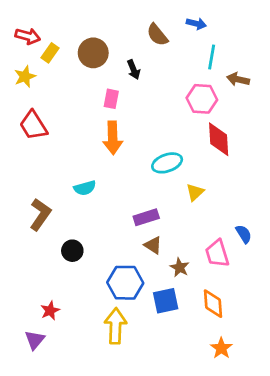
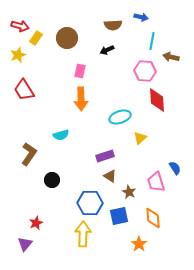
brown semicircle: (157, 35) -> (113, 25), turned -54
black arrow: (134, 70) -> (107, 50), moved, turned 88
orange star: (221, 348) -> (139, 244), moved

